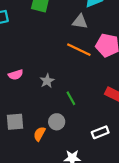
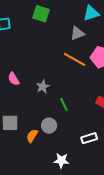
gray triangle: (80, 22) -> (77, 33), turned -35
pink semicircle: (16, 75) -> (14, 79), turned 72

